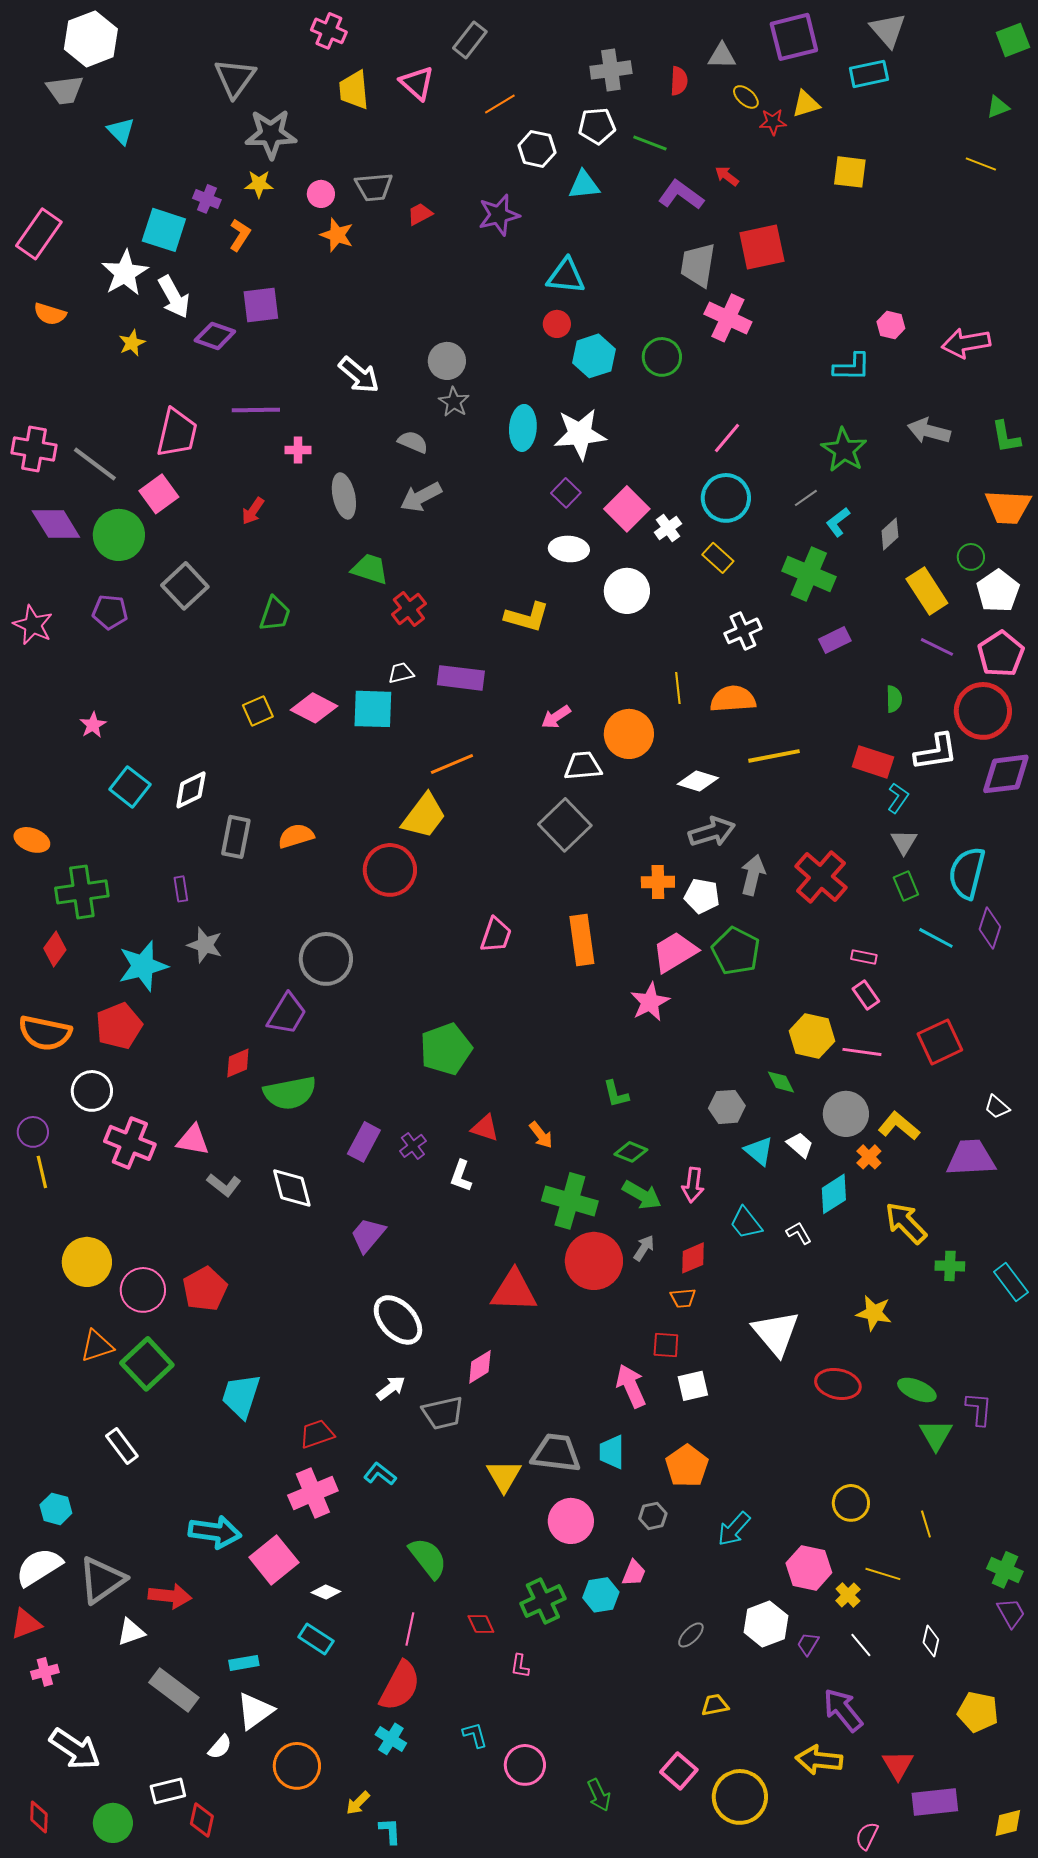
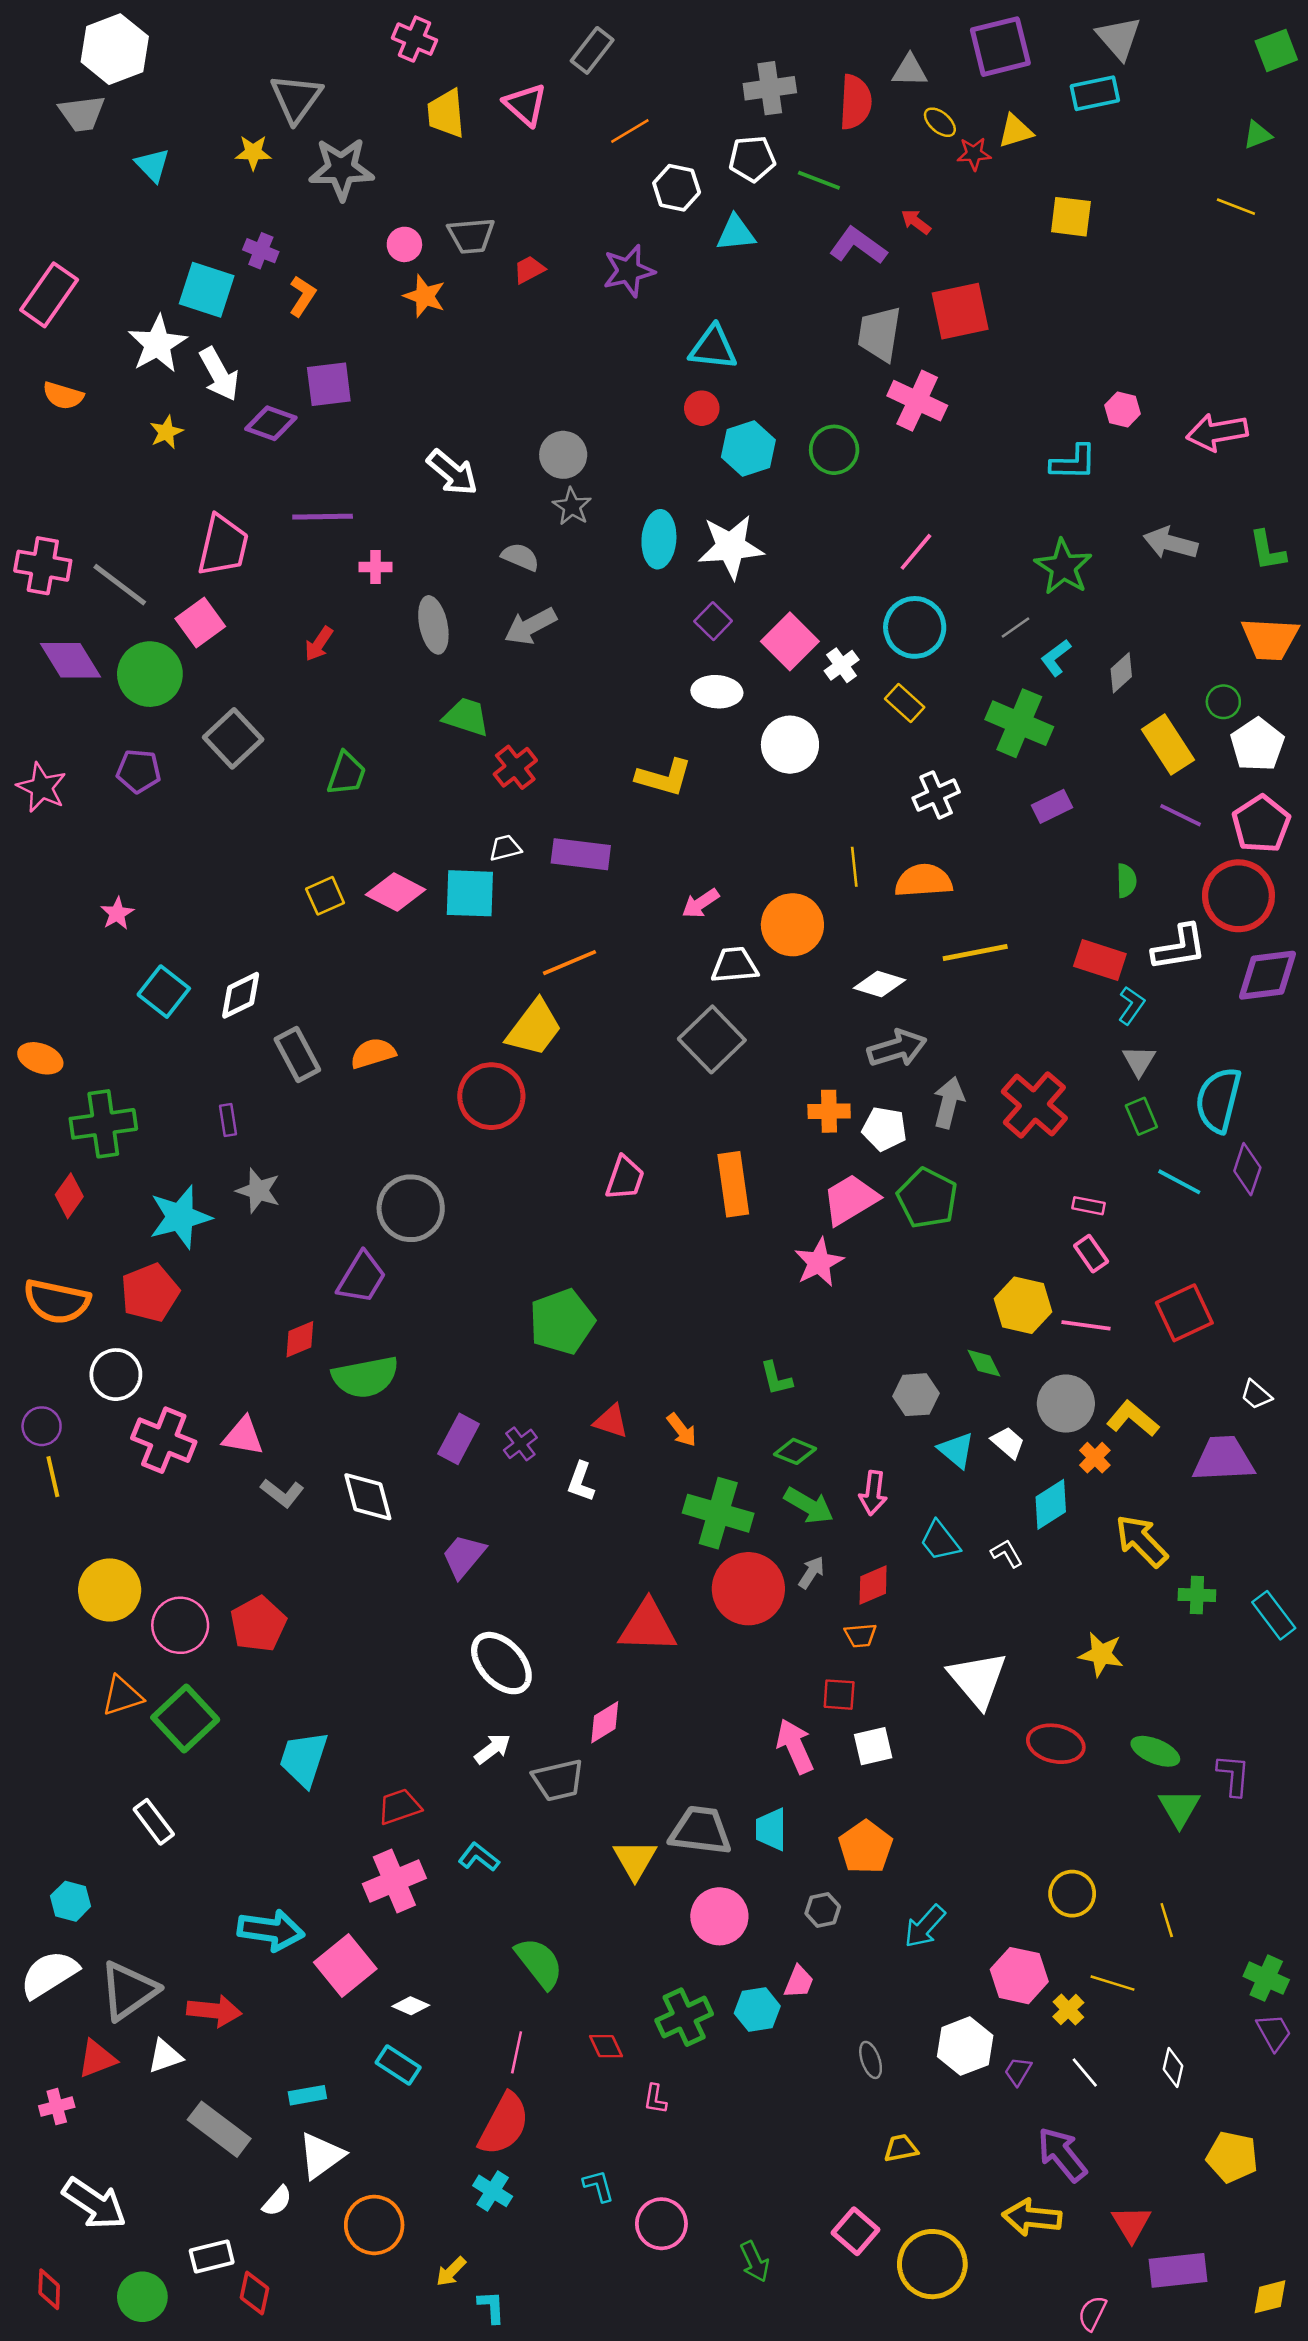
red semicircle: (679, 81) -> (855, 102), size x1.5
yellow star: (259, 184) -> (253, 152), moved
gray rectangle: (236, 837) -> (297, 1055), turned -39
red triangle: (26, 1624) -> (97, 2059), moved
gray ellipse: (691, 1635) -> (871, 2060), turned -64

